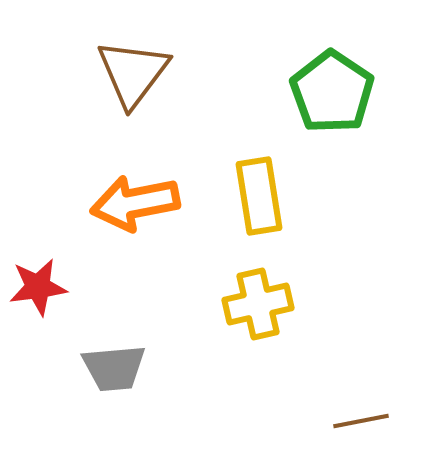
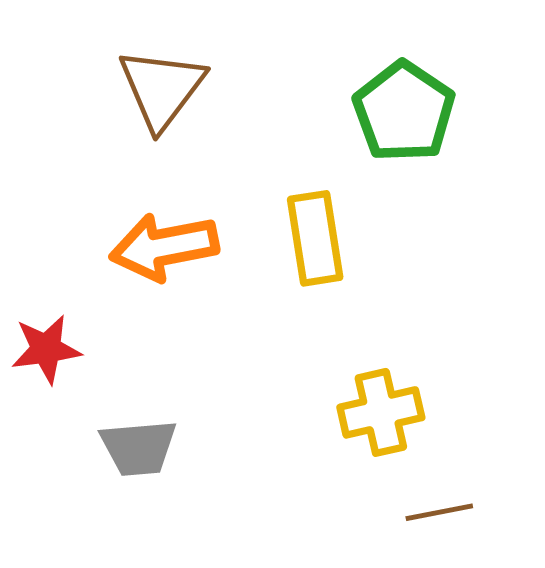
yellow cross: (258, 304) -> (381, 412), moved

